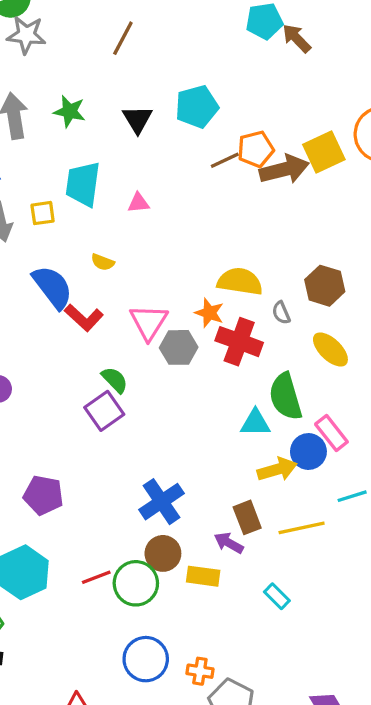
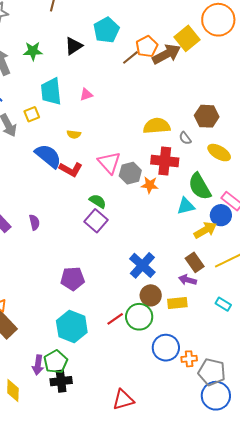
black triangle: (137, 119) -> (74, 46), turned 42
orange star: (209, 313) -> (150, 185), moved
blue circle: (146, 659) -> (166, 348), moved

